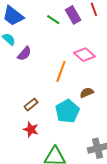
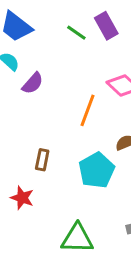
brown rectangle: (31, 104) -> (42, 160), turned -40
red star: (31, 129) -> (22, 198), moved

